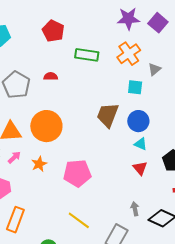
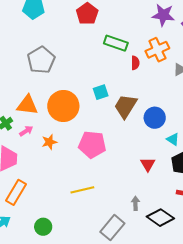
red semicircle: (51, 76) -> (135, 63), moved, turned 80
cyan square: (135, 87) -> (101, 92), moved, turned -35
cyan triangle: (141, 144) -> (173, 139), moved
pink pentagon: (77, 173) -> (92, 145), moved
yellow line: (79, 220) -> (82, 190), moved, turned -60

